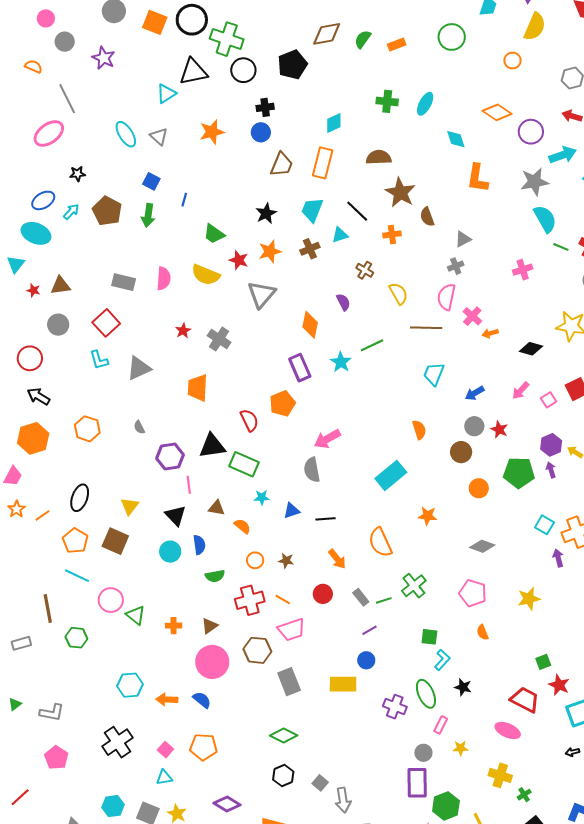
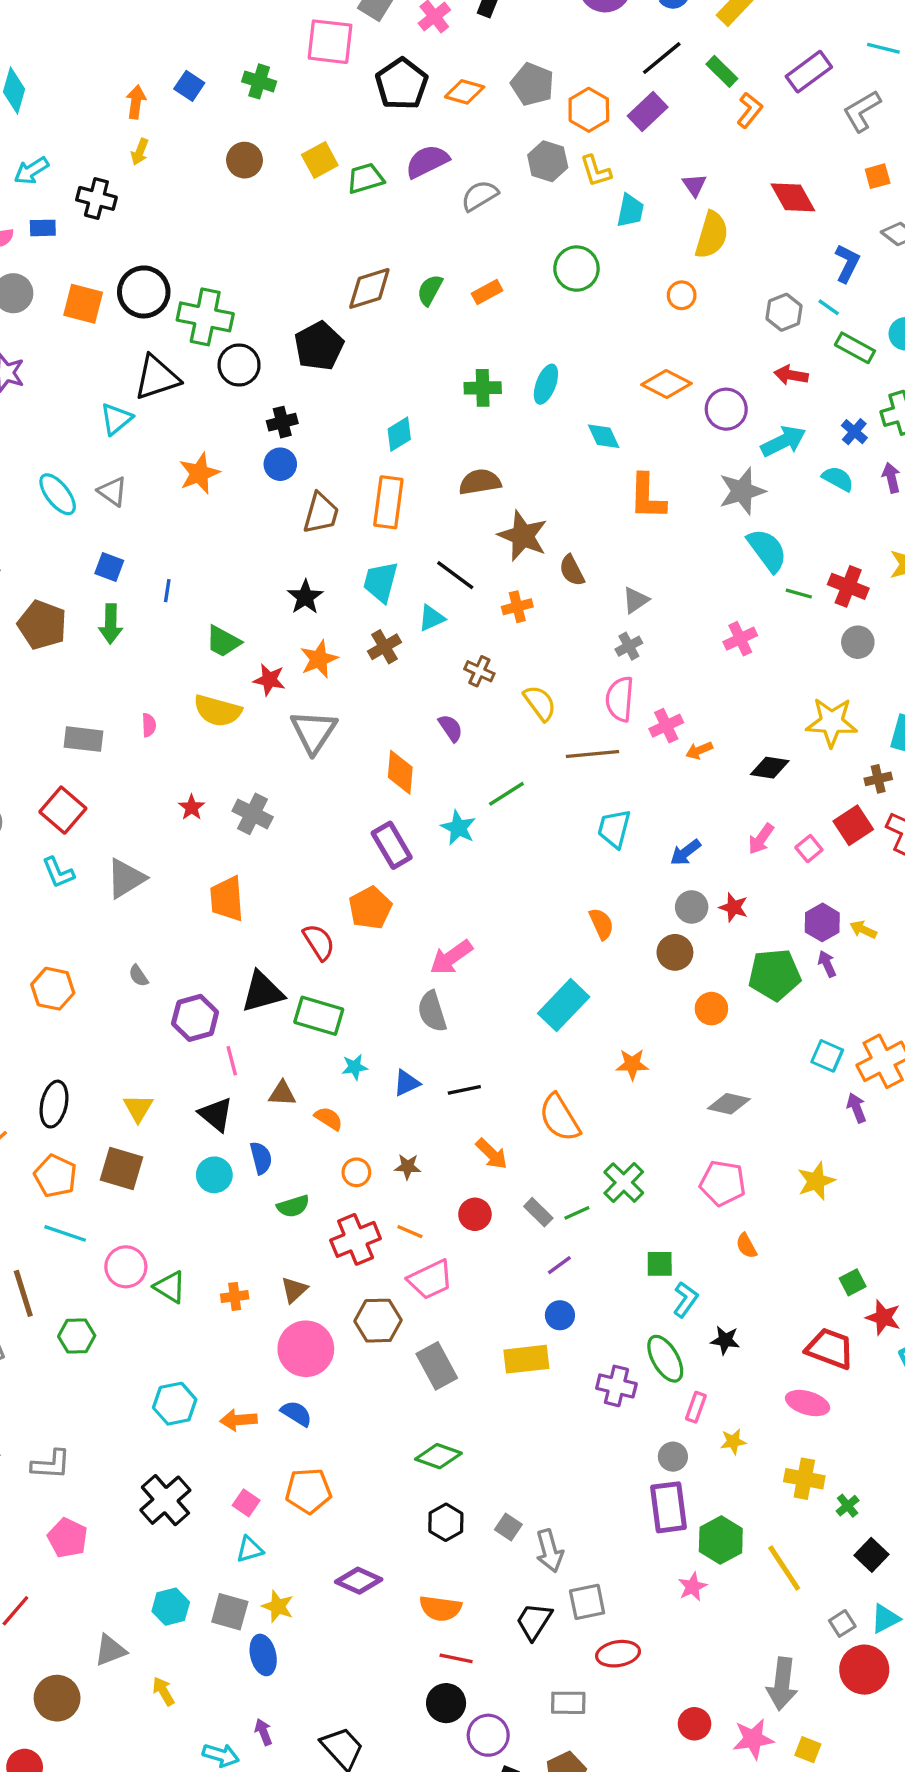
pink semicircle: (164, 278) -> (149, 725), size x0.6
pink cross: (472, 316) -> (666, 726), turned 30

